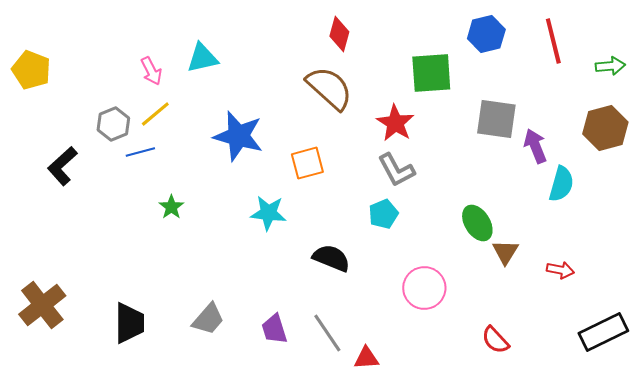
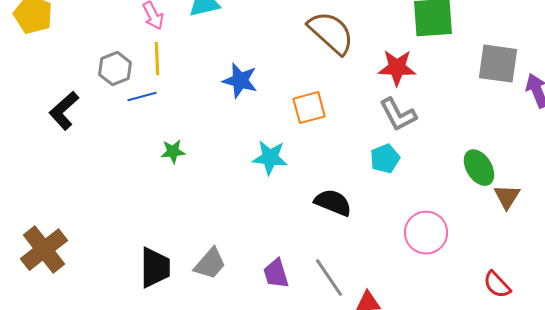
yellow line: (155, 114) -> (157, 59), turned -52
red star: (395, 123) -> (397, 68), turned -30
blue star: (238, 136) -> (240, 81), size x0.7
green star: (171, 207) -> (173, 152), turned 30
black trapezoid: (129, 323) -> (155, 268), moved

